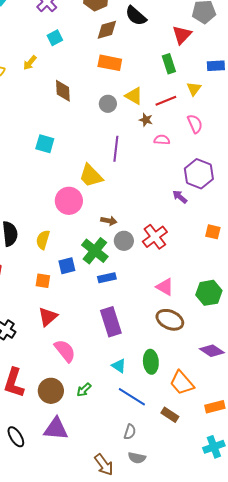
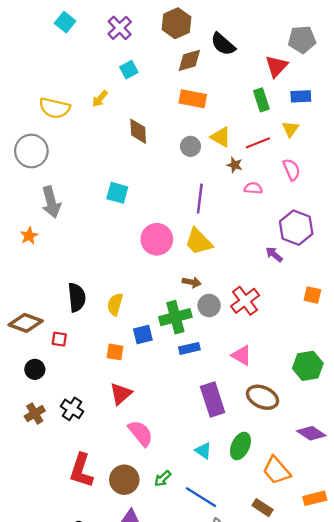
blue rectangle: (216, 66) -> (301, 96), moved
yellow trapezoid: (91, 176) -> (199, 242), moved
pink circle: (69, 201) -> (157, 239), moved
green cross: (95, 251) -> (175, 317), turned 36
pink triangle: (165, 287) -> (242, 355), moved
purple rectangle: (111, 322) -> (213, 400), moved
green ellipse: (151, 362) -> (240, 446), turned 30
blue line: (132, 397) -> (201, 497), moved

